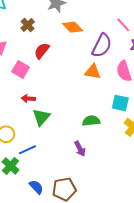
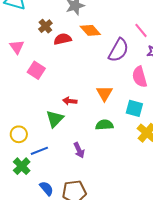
red semicircle: (42, 51) -> (63, 39), moved, turned 36
orange triangle: (93, 72) -> (104, 93), moved, turned 48
red arrow: (28, 99) -> (70, 101), moved
purple arrow: (80, 149) -> (79, 150), moved

